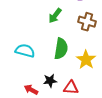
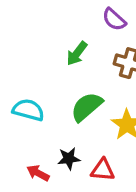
green semicircle: (61, 49) -> (87, 107), turned -140

